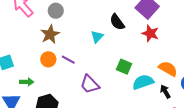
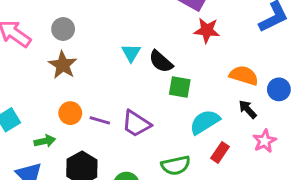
black semicircle: (117, 22) -> (161, 62), moved
orange circle: (48, 59) -> (70, 113), moved
purple line: (68, 60) -> (100, 120), moved
cyan semicircle: (143, 82) -> (205, 122), moved

